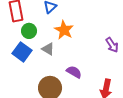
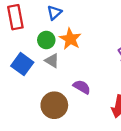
green circle: (29, 31) -> (46, 40), moved

